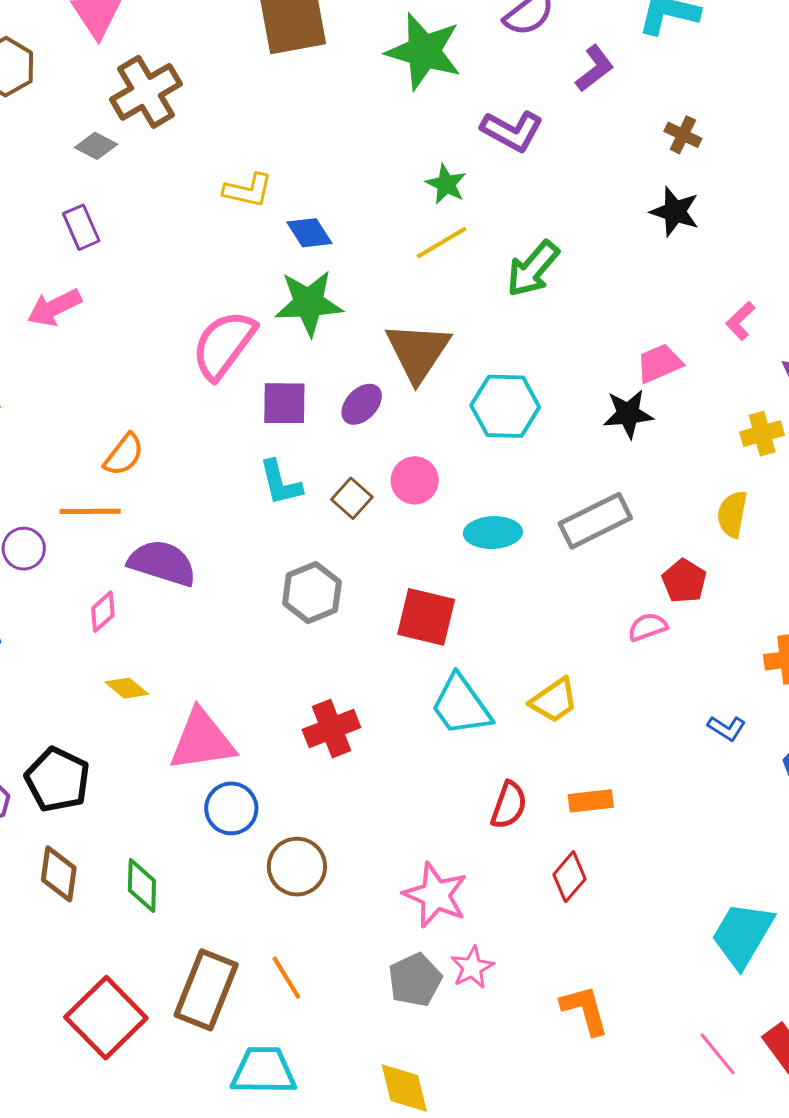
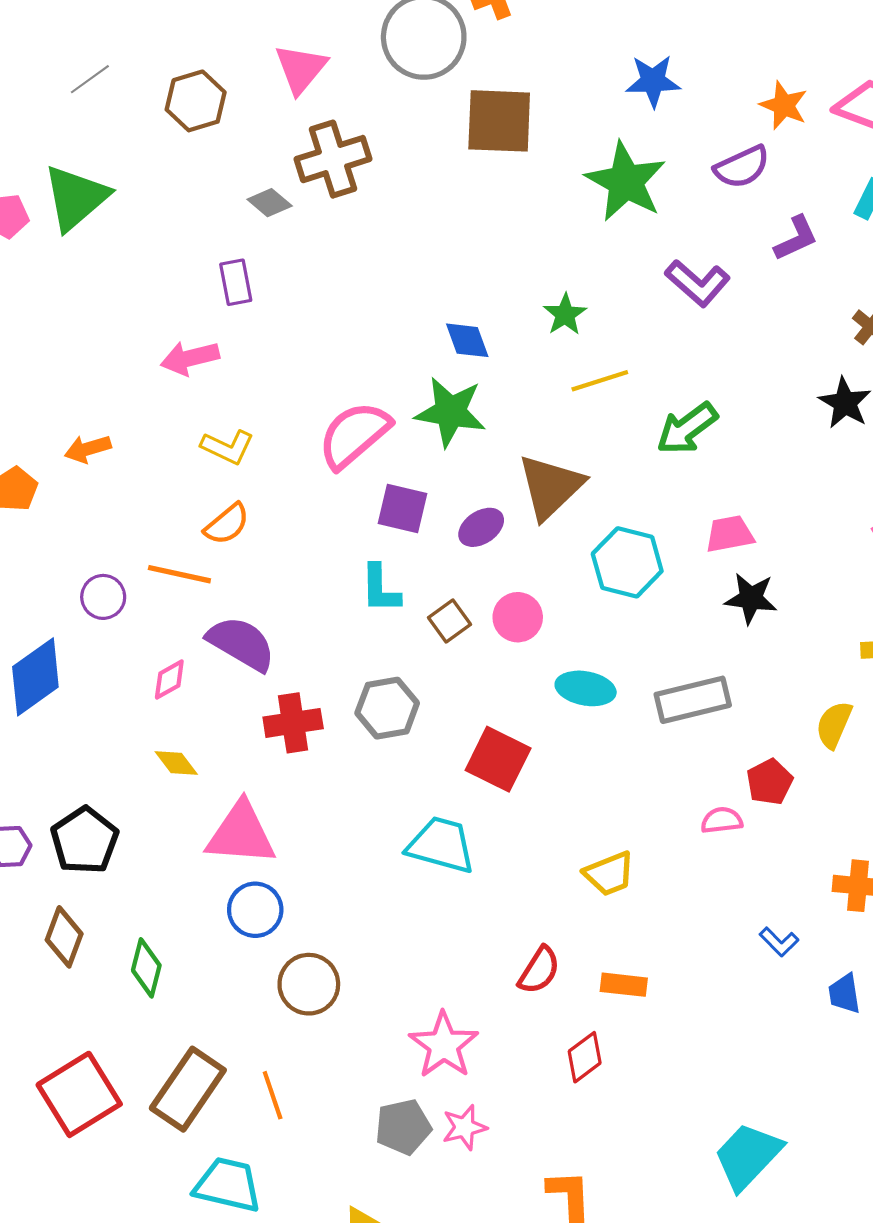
green star: (446, 184) -> (565, 314), moved
yellow L-shape: (248, 190) -> (228, 447), moved
pink trapezoid: (659, 363) -> (730, 534), moved
cyan trapezoid: (461, 706) -> (441, 845), moved, turned 128
red cross: (331, 729) -> (293, 723), moved

